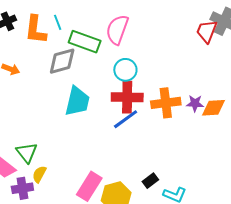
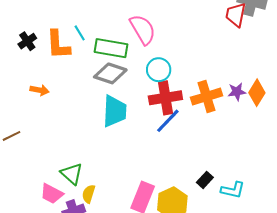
pink semicircle: (117, 30) -> (143, 29), turned 140
gray diamond: (62, 61) -> (110, 73), moved, turned 44
orange diamond: (214, 108) -> (257, 93), turned -45

